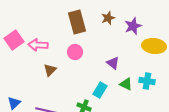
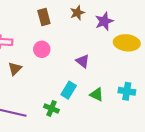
brown rectangle: (77, 22) -> (44, 17), size x0.7
cyan cross: (147, 81) -> (127, 91), moved
green triangle: (126, 84) -> (97, 94), moved

